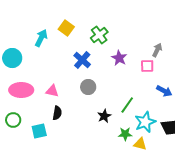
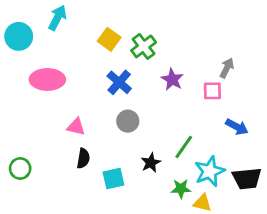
yellow square: (66, 28) -> (109, 39), moved
cyan arrow: (41, 38) -> (57, 18), moved
cyan circle: (12, 58) -> (19, 36), moved
pink ellipse: (21, 90) -> (47, 79), moved
cyan square: (39, 131) -> (113, 179), moved

